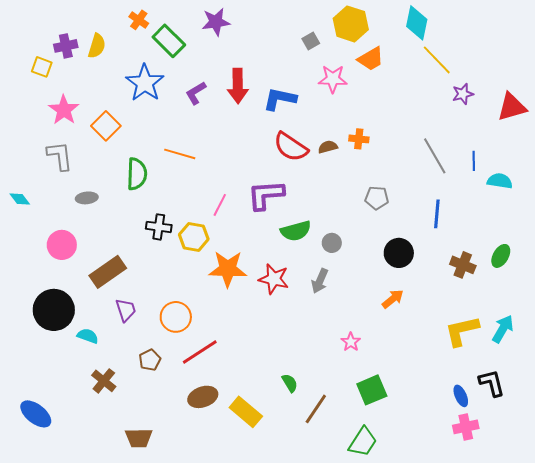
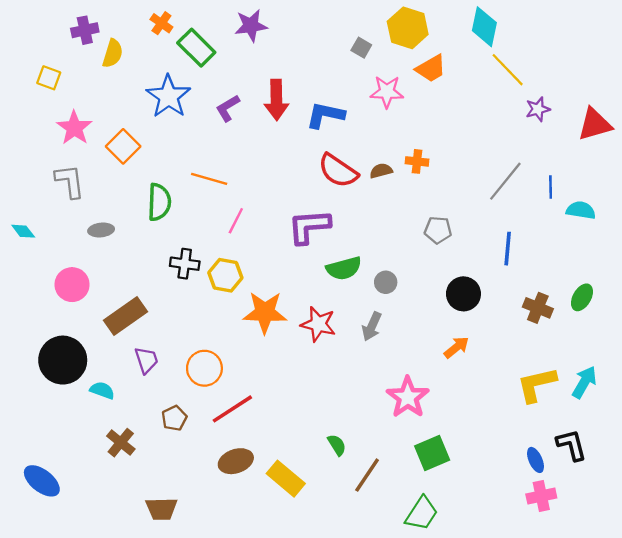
gray square: (311, 41) -> (361, 48), turned -30
purple cross: (66, 46) -> (85, 30), moved
gray line: (435, 156) -> (505, 181), turned 69
pink line: (220, 205) -> (236, 221), moved
pink star: (351, 342) -> (408, 397), size x1.8

